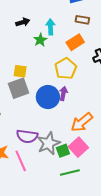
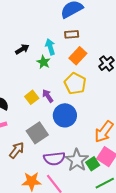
brown rectangle: (82, 20) -> (72, 34), moved
yellow square: (20, 71) -> (32, 97), turned -32
gray square: (19, 88) -> (37, 133), moved
purple arrow: (63, 93) -> (48, 96), moved, turned -32

